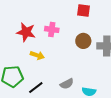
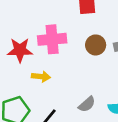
pink cross: (52, 29) -> (52, 39), size x1.5

